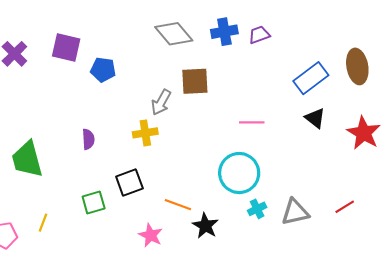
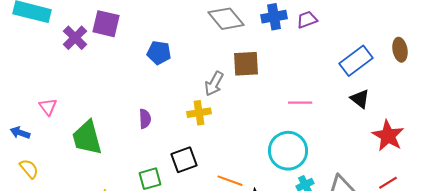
purple square: (66, 47) -> (106, 24), moved
brown ellipse: (357, 66) -> (400, 50), size x0.7
red star: (364, 133) -> (388, 136), moved

